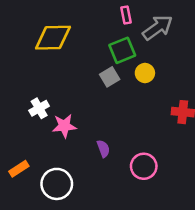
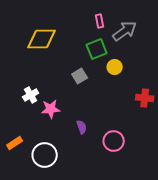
gray square: (110, 77) -> (80, 76), moved

